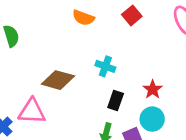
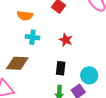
cyan cross: (105, 66) -> (32, 37), moved
red star: (153, 89) -> (66, 40), moved

